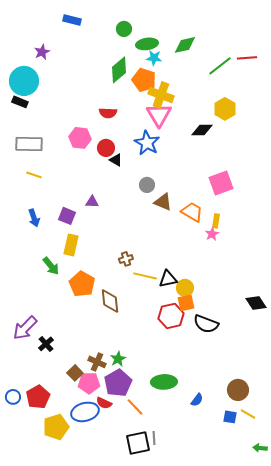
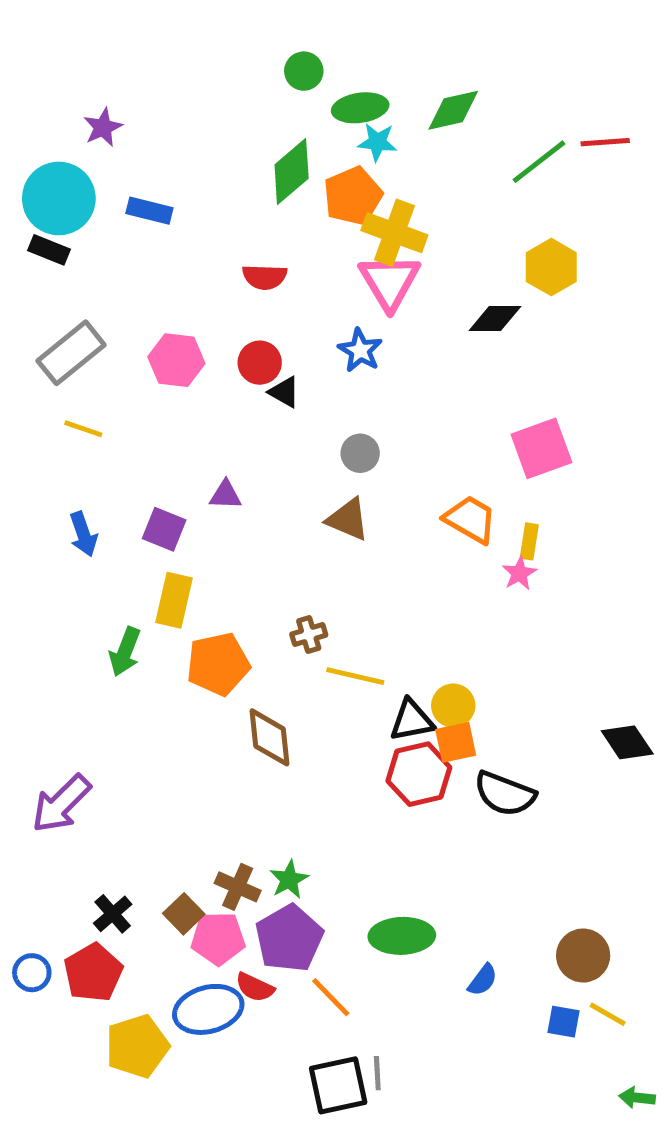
blue rectangle: (72, 20) -> (149, 211), moved
orange pentagon: (144, 80) -> (353, 196), turned 30
pink hexagon: (80, 138) -> (176, 360), moved
blue star: (147, 143) -> (360, 350), size x0.7
gray rectangle: (29, 144) -> (71, 353), turned -40
brown triangle: (163, 202) -> (348, 519), moved
green arrow: (51, 266) -> (125, 652), turned 60
black triangle: (168, 279) -> (412, 720), moved
orange pentagon: (82, 284) -> (218, 664), moved, turned 30
black cross: (46, 344) -> (113, 914), moved

